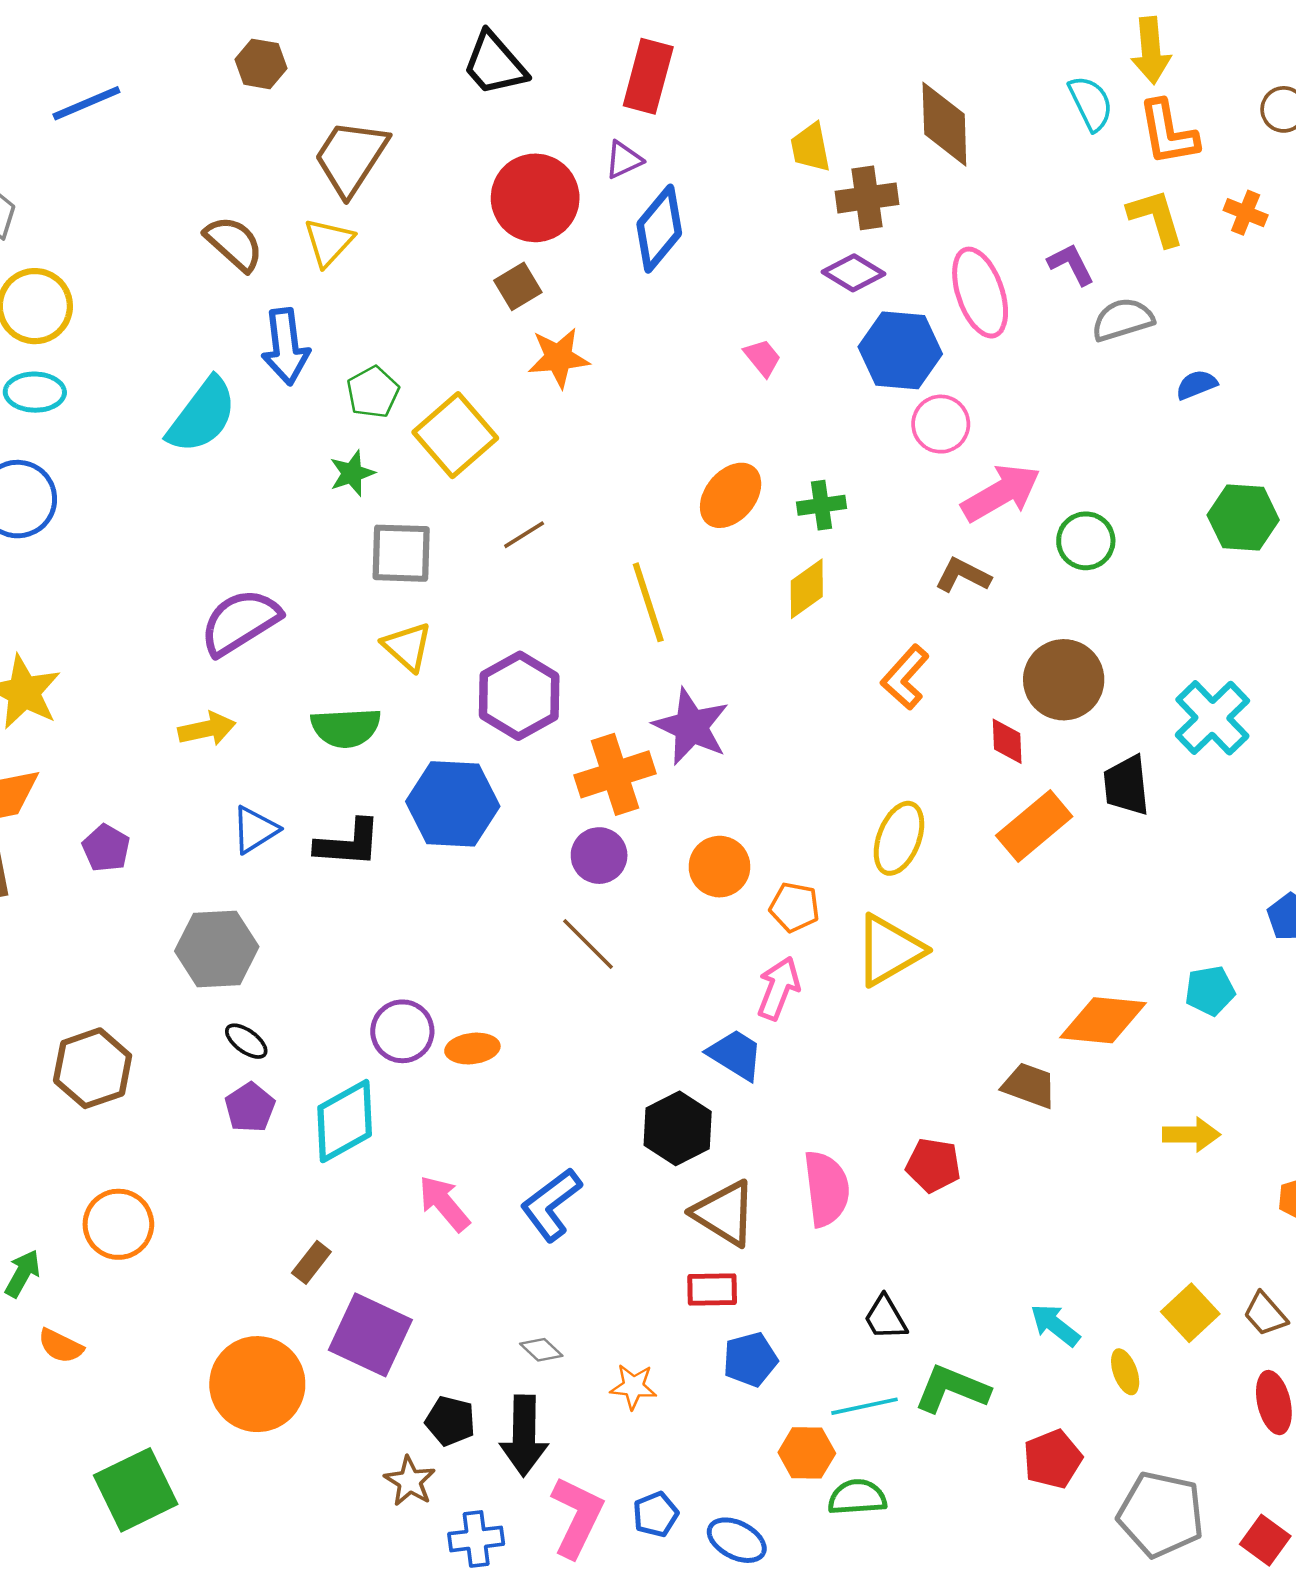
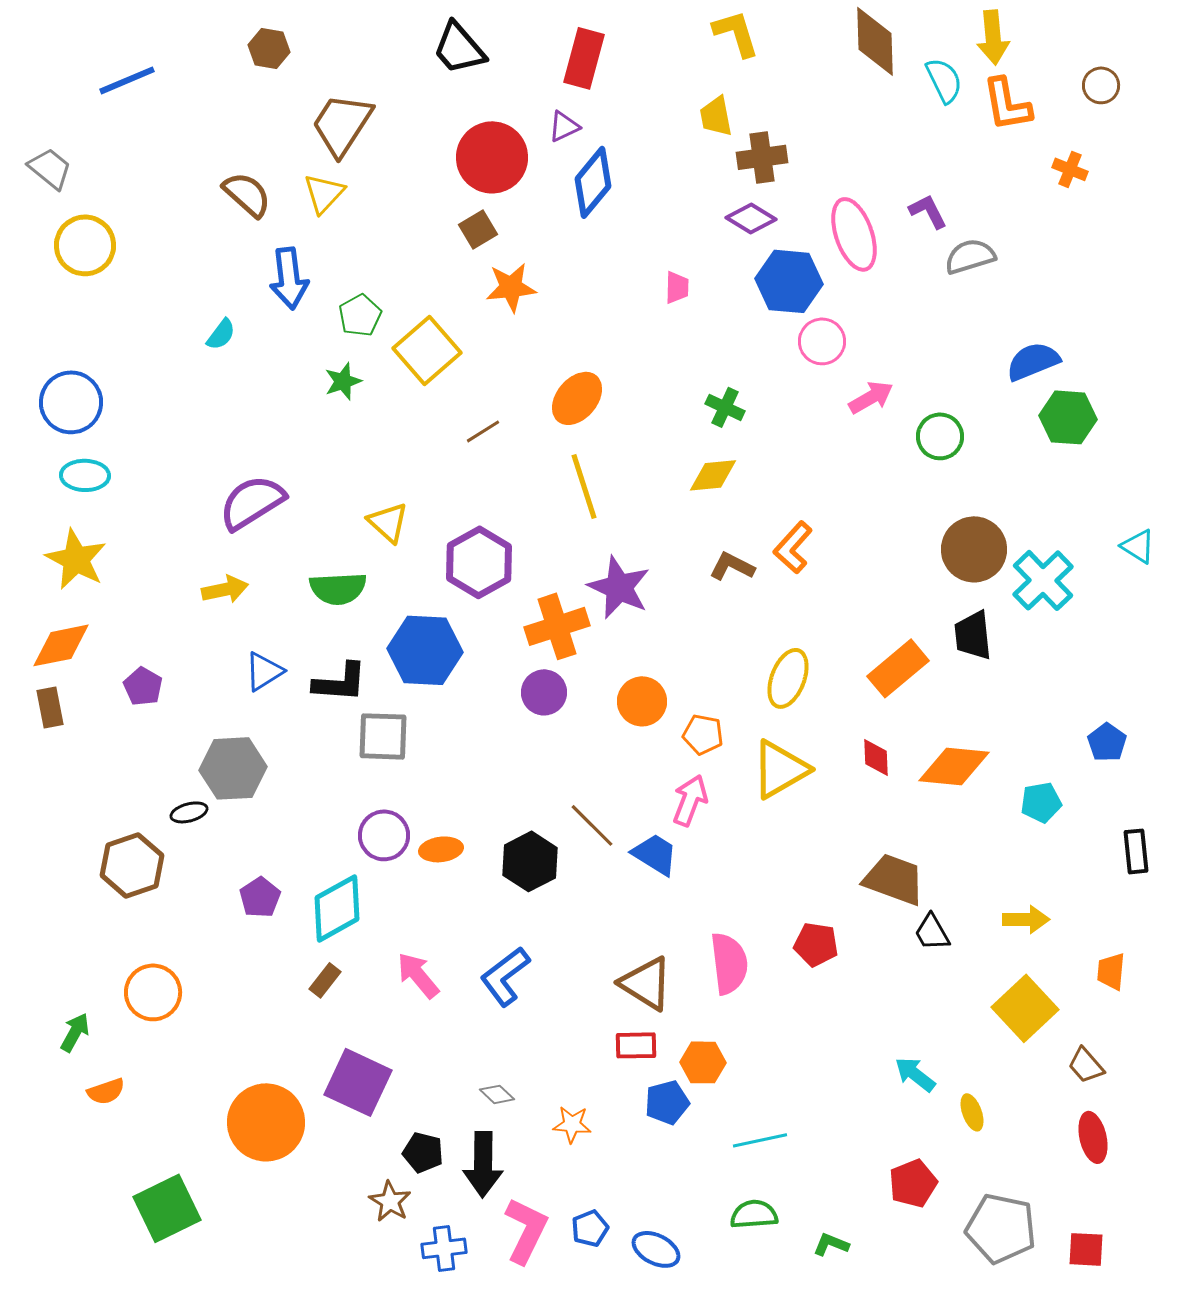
brown diamond: (944, 124) -> (875, 41), moved
yellow L-shape: (1156, 218) -> (736, 33), moved
pink trapezoid: (763, 358) -> (677, 287), turned 40
blue semicircle: (1196, 385) -> (1033, 361), moved, size x1.6
cyan ellipse: (35, 392) -> (85, 475), moved
cyan semicircle: (202, 415) -> (221, 334), size x0.5
pink arrow: (1001, 493) -> (871, 397), size x0.7
orange ellipse: (731, 495) -> (577, 398), moved
green cross: (822, 505) -> (725, 407), turned 33
gray square: (401, 553) -> (383, 736), moved
brown L-shape: (963, 575) -> (732, 566), moved
yellow diamond: (807, 589) -> (713, 475), turned 30
brown circle: (1064, 680) -> (974, 549), moved
red diamond: (1007, 741) -> (876, 757), moved
brown line: (588, 944) -> (592, 825), moved
orange diamond: (1103, 1020) -> (954, 766), moved
black ellipse: (246, 1041) -> (189, 812), moved, turned -51
brown trapezoid: (1029, 1085) -> (894, 879), size x1.4
black hexagon: (678, 1128) -> (530, 861), moved
brown rectangle: (311, 1262) -> (325, 980), moved
yellow square: (1190, 1313) -> (1025, 1008), moved, size x1.4
black trapezoid: (885, 1318) -> (932, 932), moved
orange semicircle: (61, 1346) -> (106, 1091), turned -45
green L-shape: (952, 1389) -> (831, 1244), moved, size x0.6
orange hexagon: (807, 1453) -> (703, 1062), moved
red square: (1265, 1540) -> (1086, 1249), turned -33

